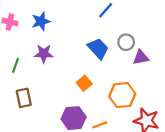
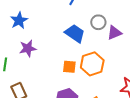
orange square: (84, 83) -> (69, 67), turned -32
orange hexagon: (122, 95) -> (92, 64), moved

